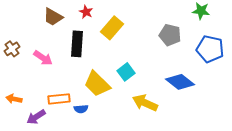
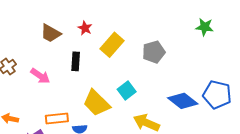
gray pentagon: (170, 35) -> (154, 52), moved, turned -30
black rectangle: (77, 44) -> (76, 61), size x0.7
blue pentagon: (210, 49) -> (217, 95), moved

